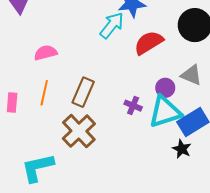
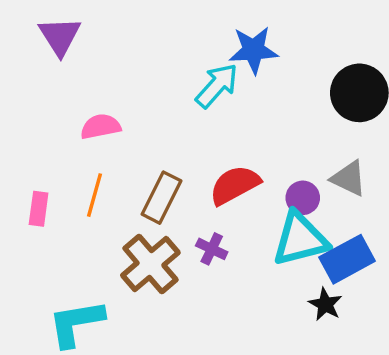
red semicircle: (149, 43) -> (235, 185), moved
purple cross: (133, 106) -> (212, 249), moved

